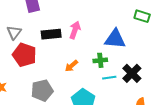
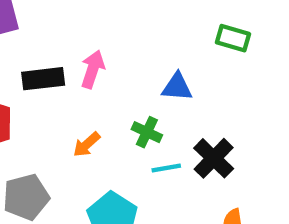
blue triangle: (115, 39) -> (177, 87), size x0.7
green cross: (100, 60) -> (147, 132), turned 32

